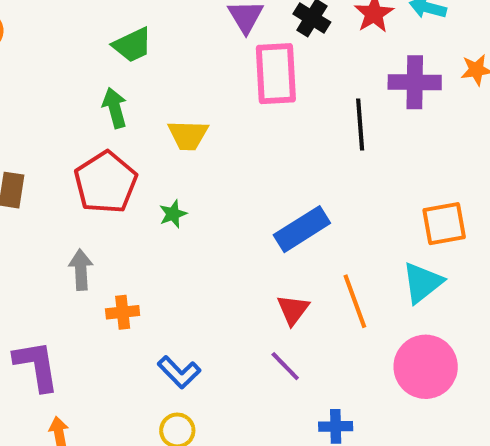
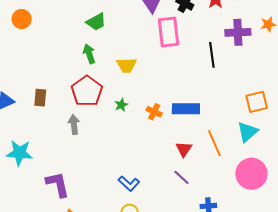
blue rectangle: (302, 229) -> (186, 109), turned 36
gray arrow: (81, 270) -> (74, 124), moved
orange cross: (123, 312) -> (154, 112), moved, turned 35

